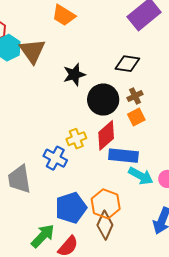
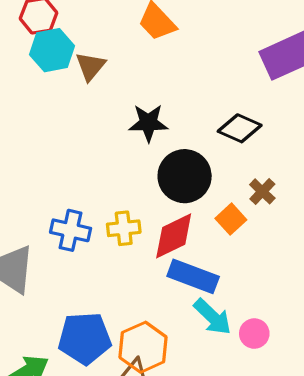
brown triangle: (32, 51) -> (90, 66), size x0.7
brown cross: (135, 96) -> (262, 191), moved, turned -35
orange square: (136, 117) -> (231, 219), turned -30
blue cross: (55, 158) -> (71, 230), moved, turned -30

